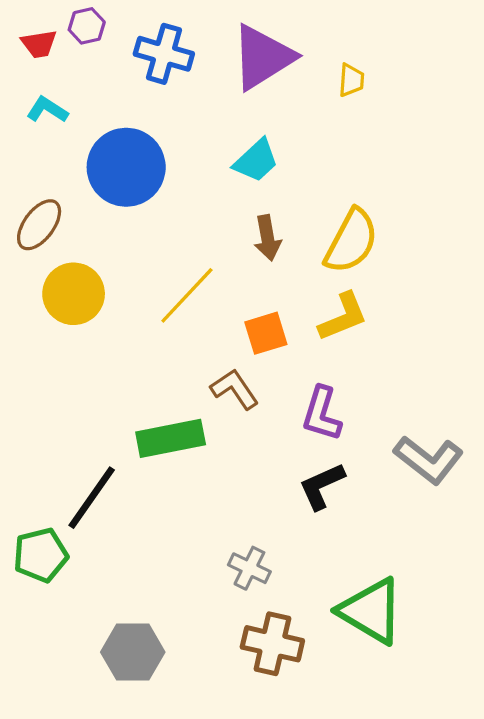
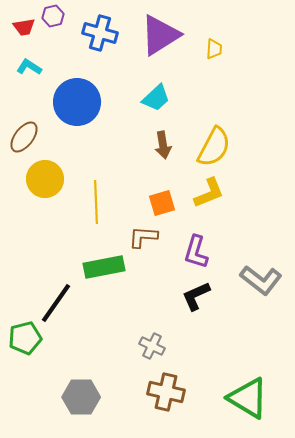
yellow line: (187, 295) -> (96, 202), moved, turned -45
brown L-shape: (235, 389) -> (143, 237), turned -52
green triangle: (371, 611) -> (248, 398), moved

